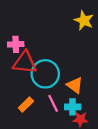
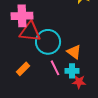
pink cross: (16, 44) -> (22, 16), size x1.5
orange rectangle: (26, 105) -> (23, 69), moved

